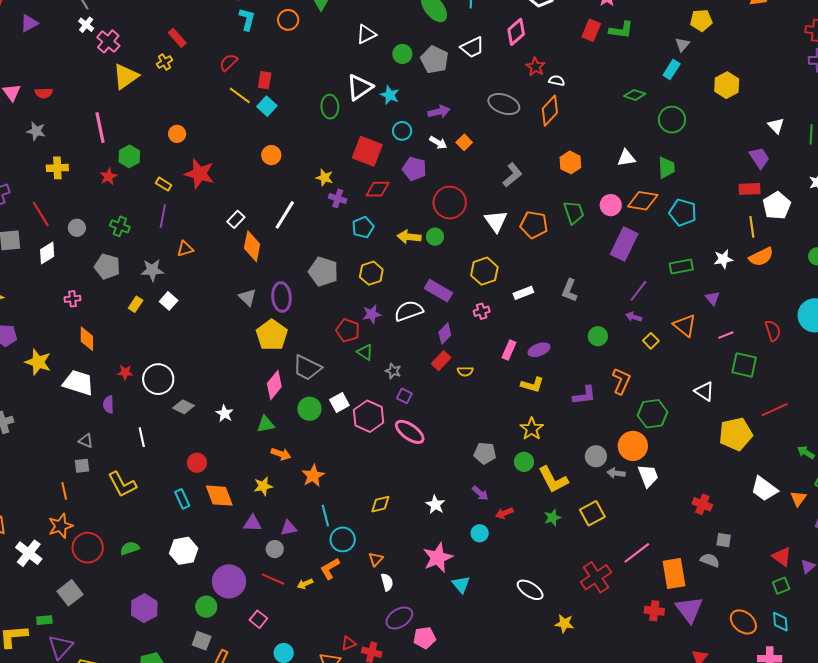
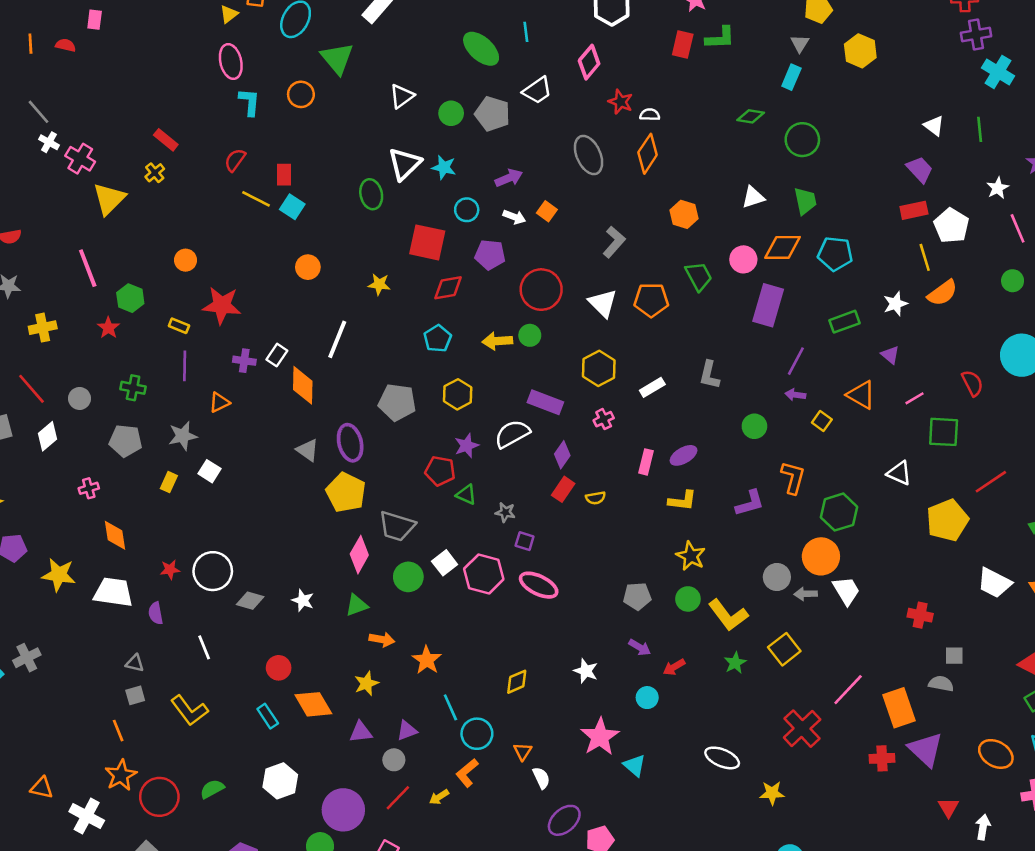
yellow hexagon: (727, 85) -> (860, 51), moved
gray ellipse: (504, 104) -> (589, 155), turned 56
purple cross: (338, 198) -> (244, 361), moved
red line: (273, 579) -> (398, 798), turned -60

